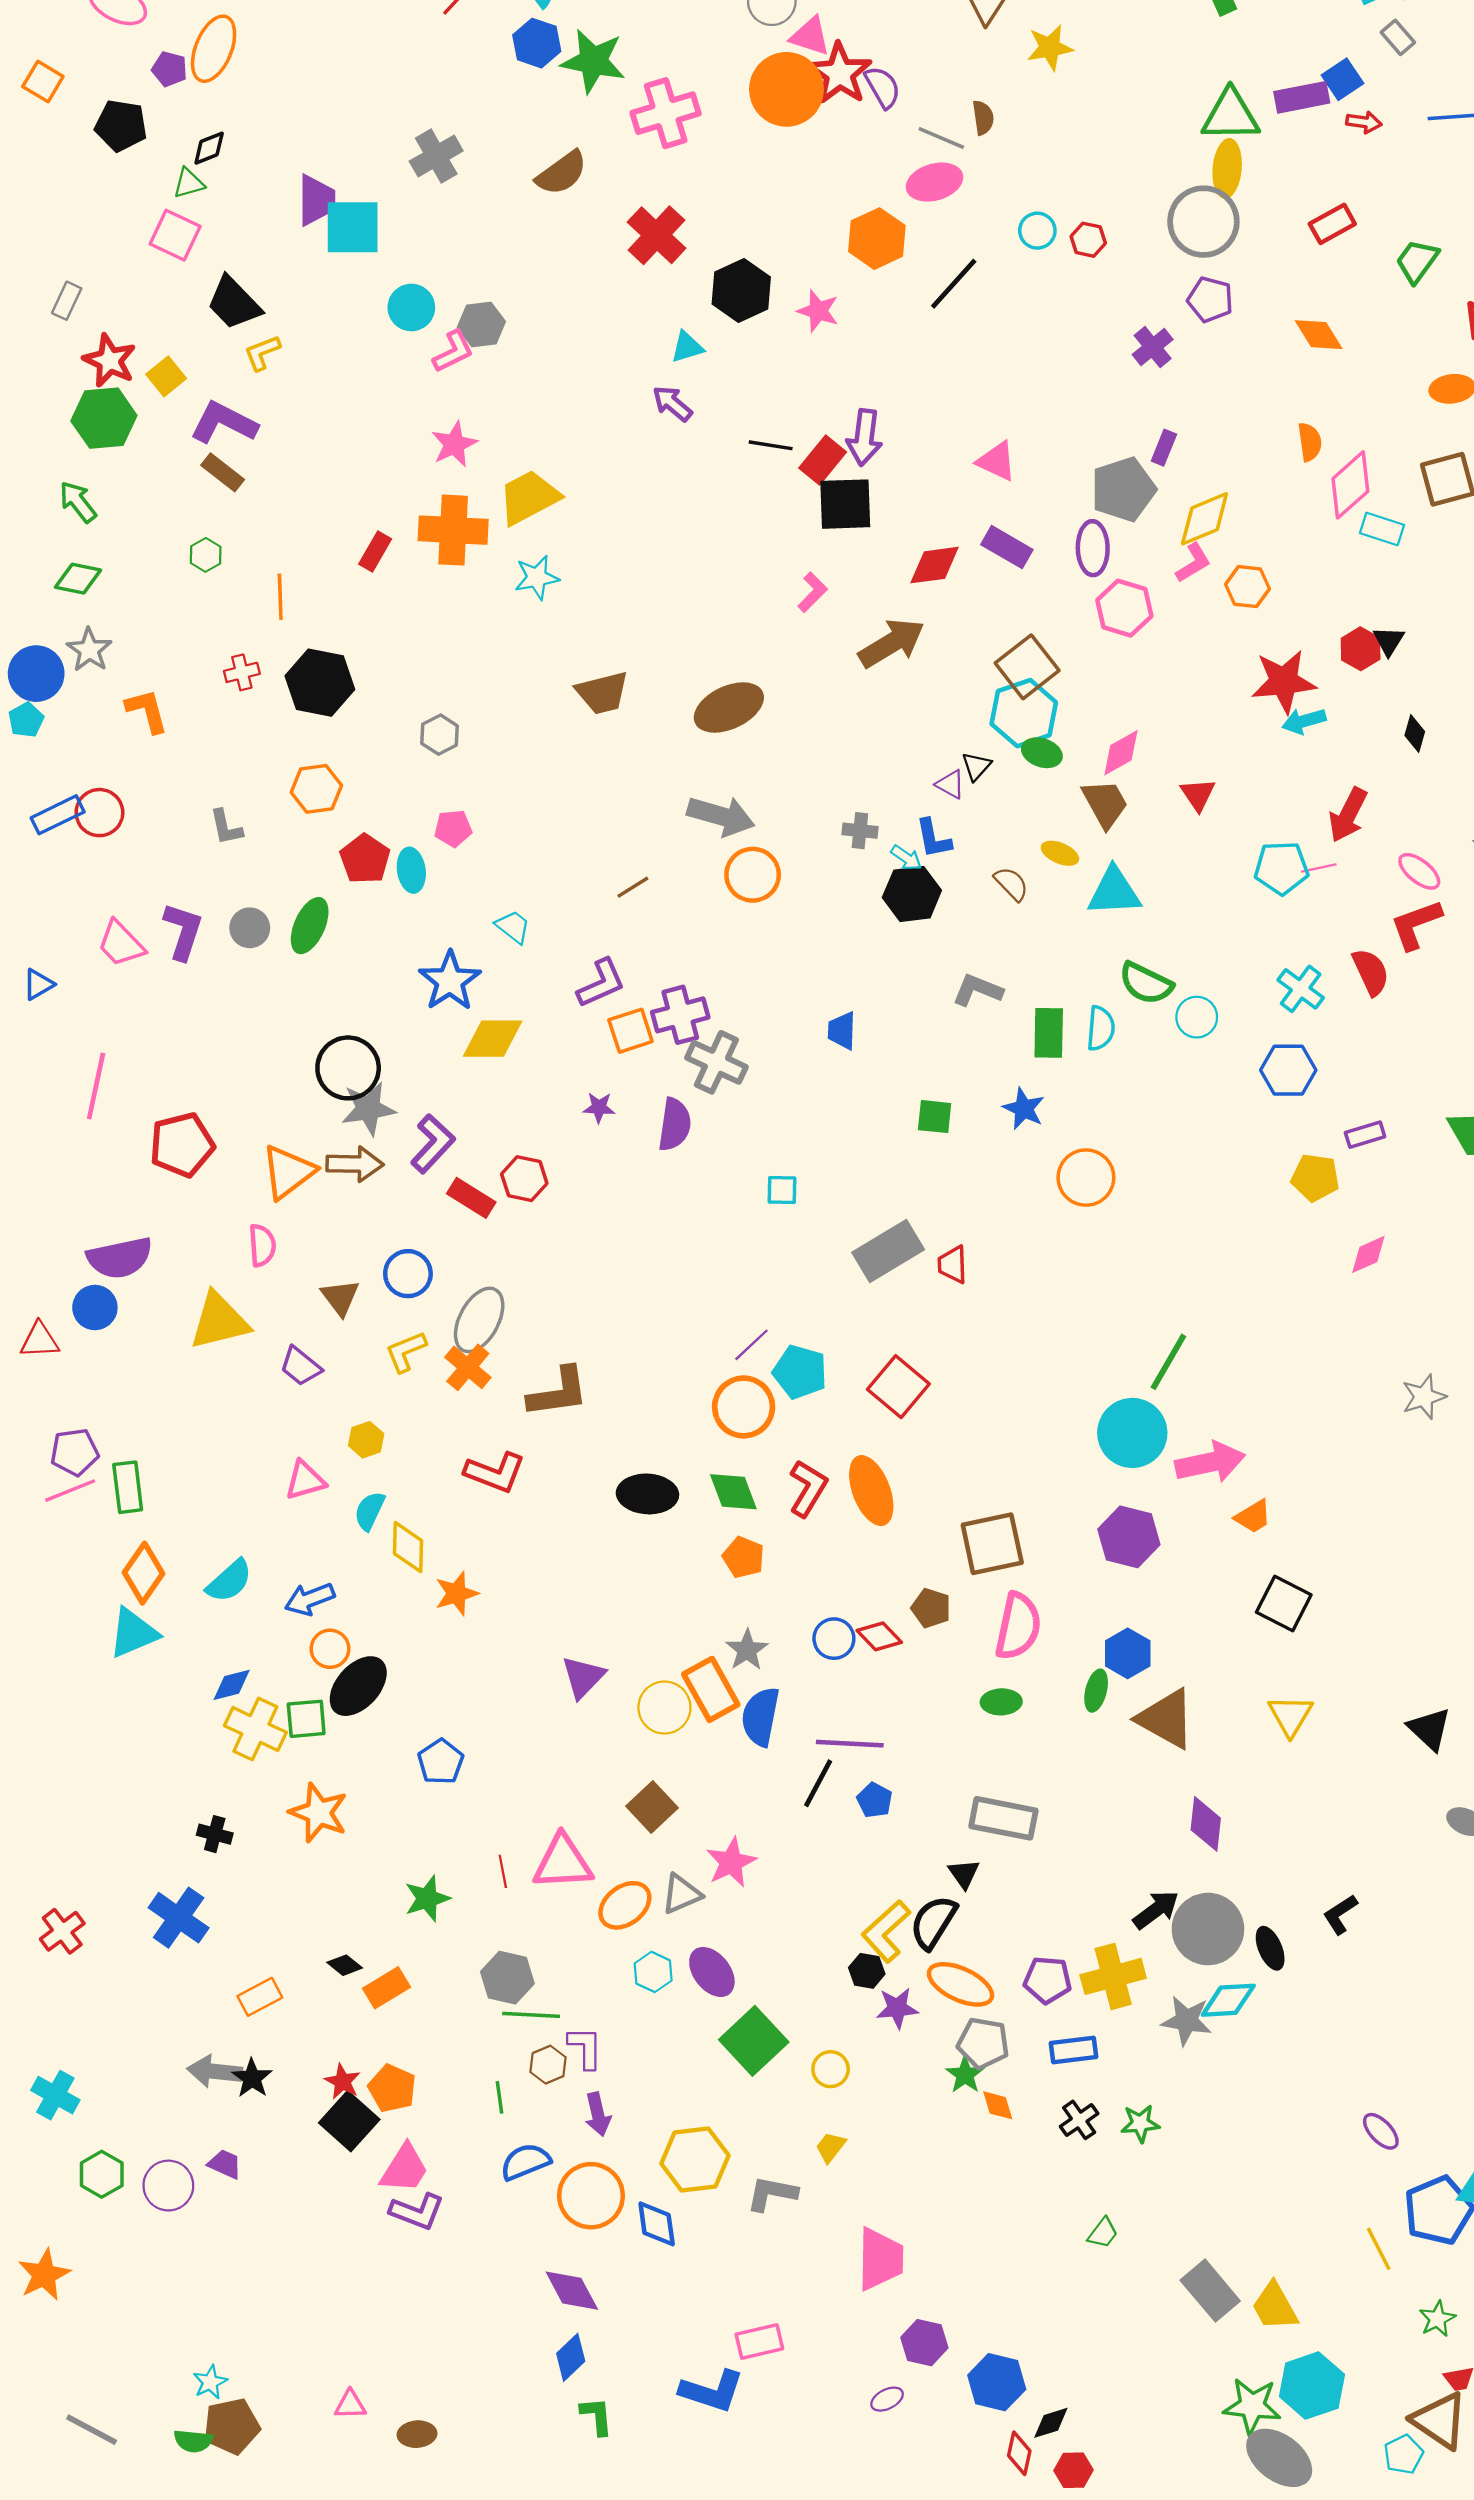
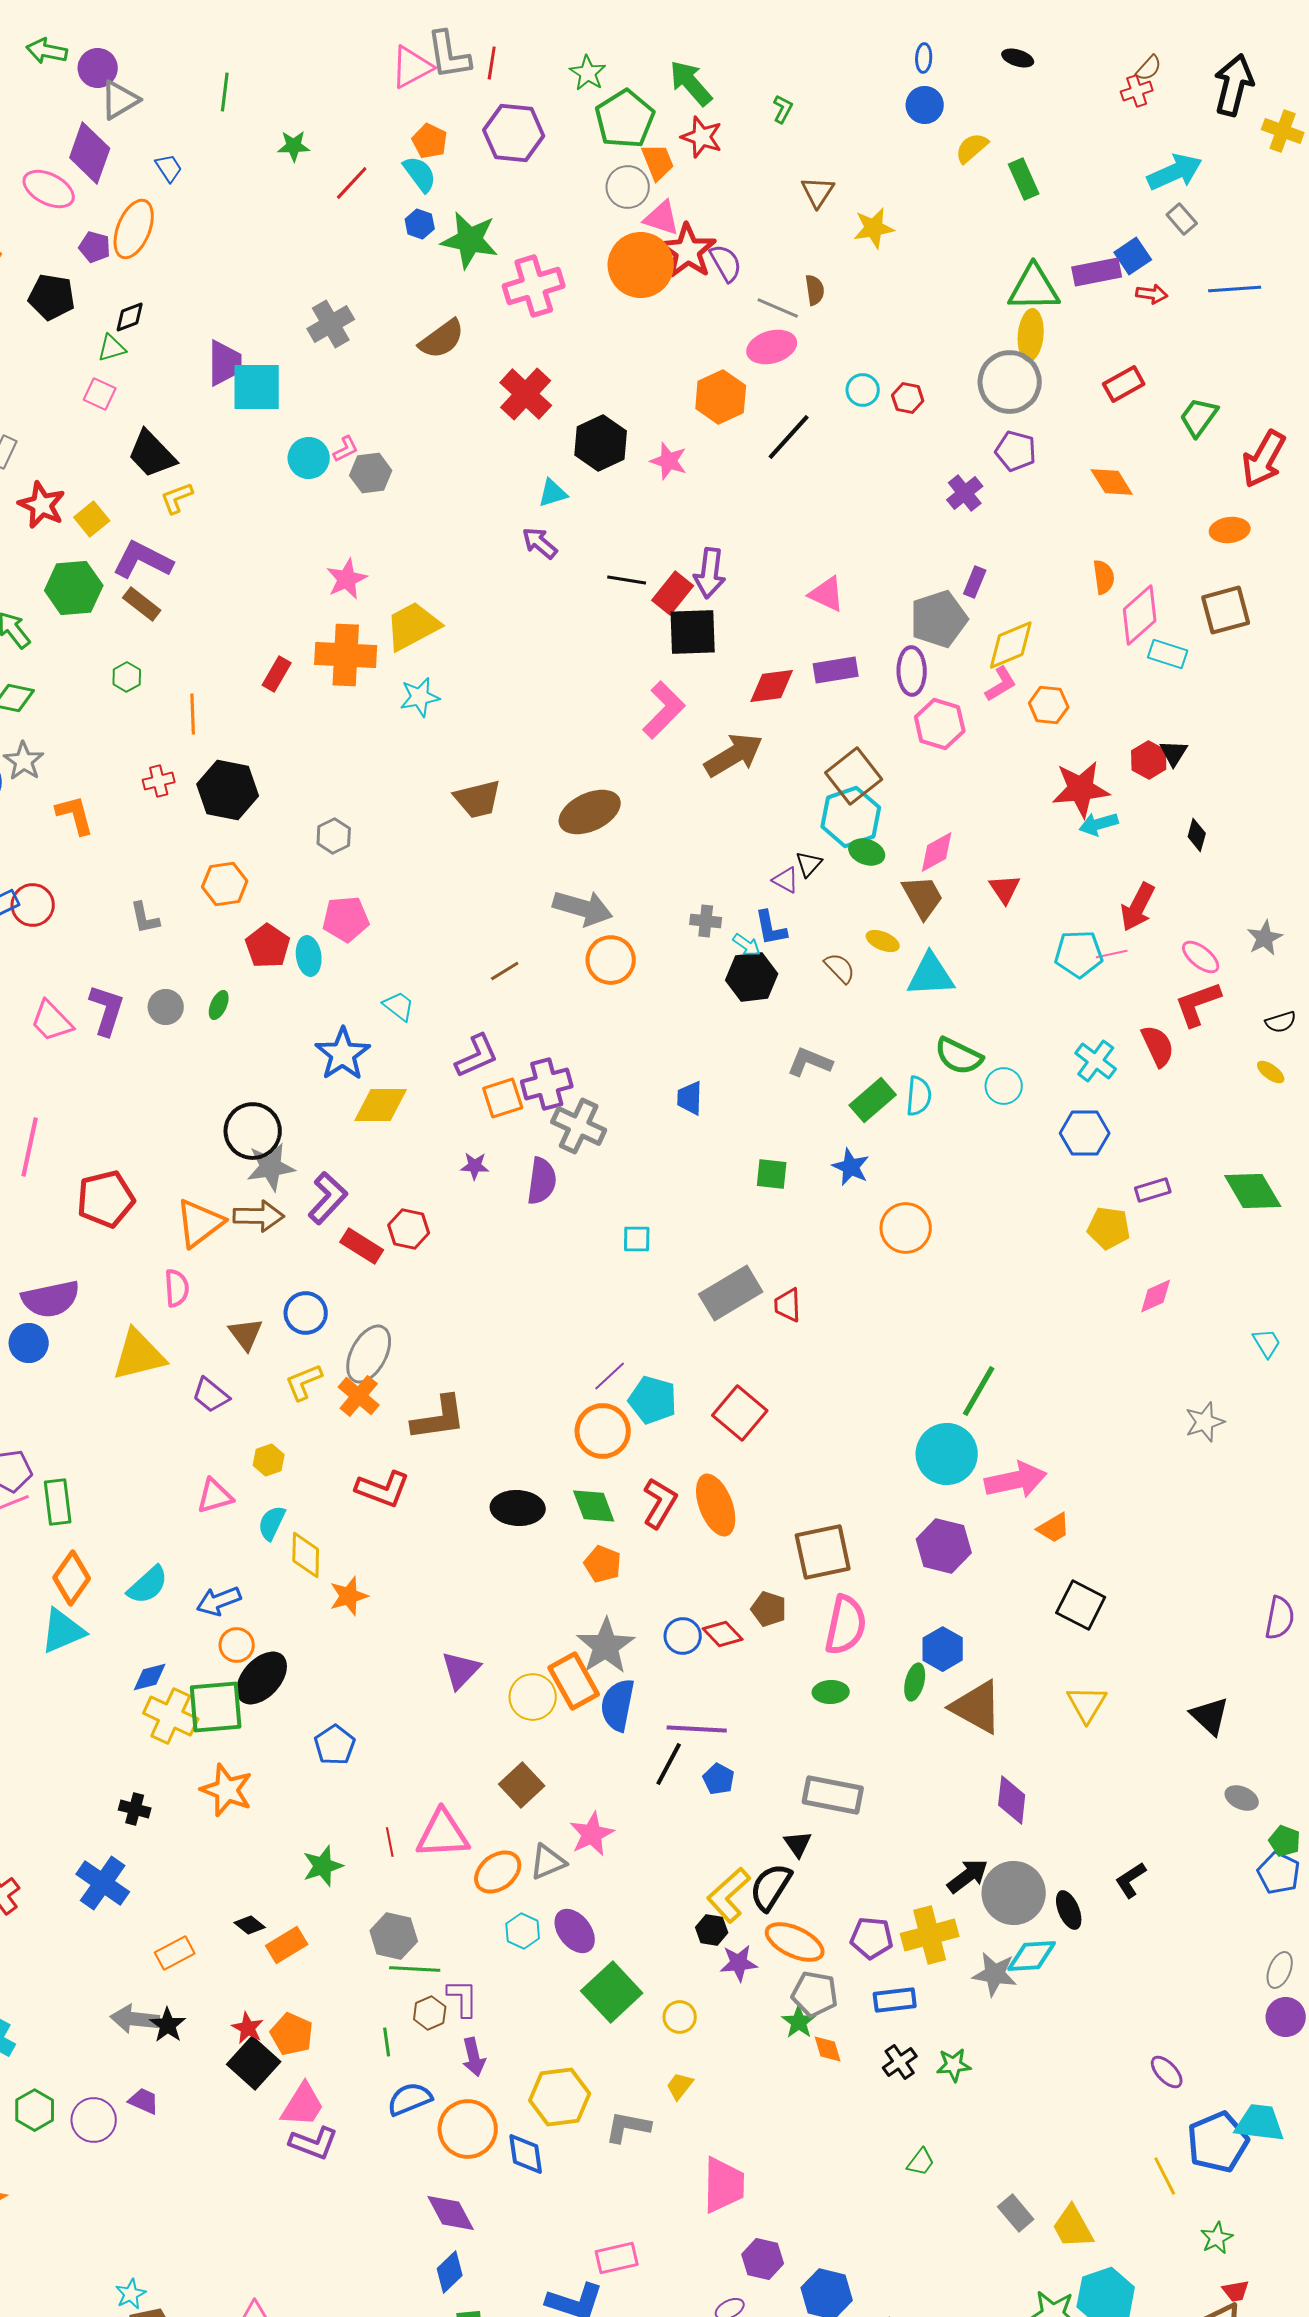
blue hexagon: (537, 43) -> (420, 224), size x0.7
pink square: (175, 235) -> (100, 394), size x0.7
pink L-shape: (453, 352) -> (346, 449), moved, size x0.7
green hexagon: (104, 418) -> (74, 588), moved
purple rectangle: (1007, 547) -> (836, 670), turned -39
pink L-shape: (812, 592) -> (664, 710), size x1.6
pink pentagon: (453, 828) -> (346, 919), size x1.4
green ellipse: (310, 926) -> (219, 1005), size x0.6
green rectangle: (1049, 1033) -> (873, 1100), turned 48
gray star: (747, 1650) -> (606, 1646), size x1.5
green square: (306, 1719) -> (216, 1707), size x1.5
gray rectangle: (1210, 2291) -> (1016, 2213), size x0.7

